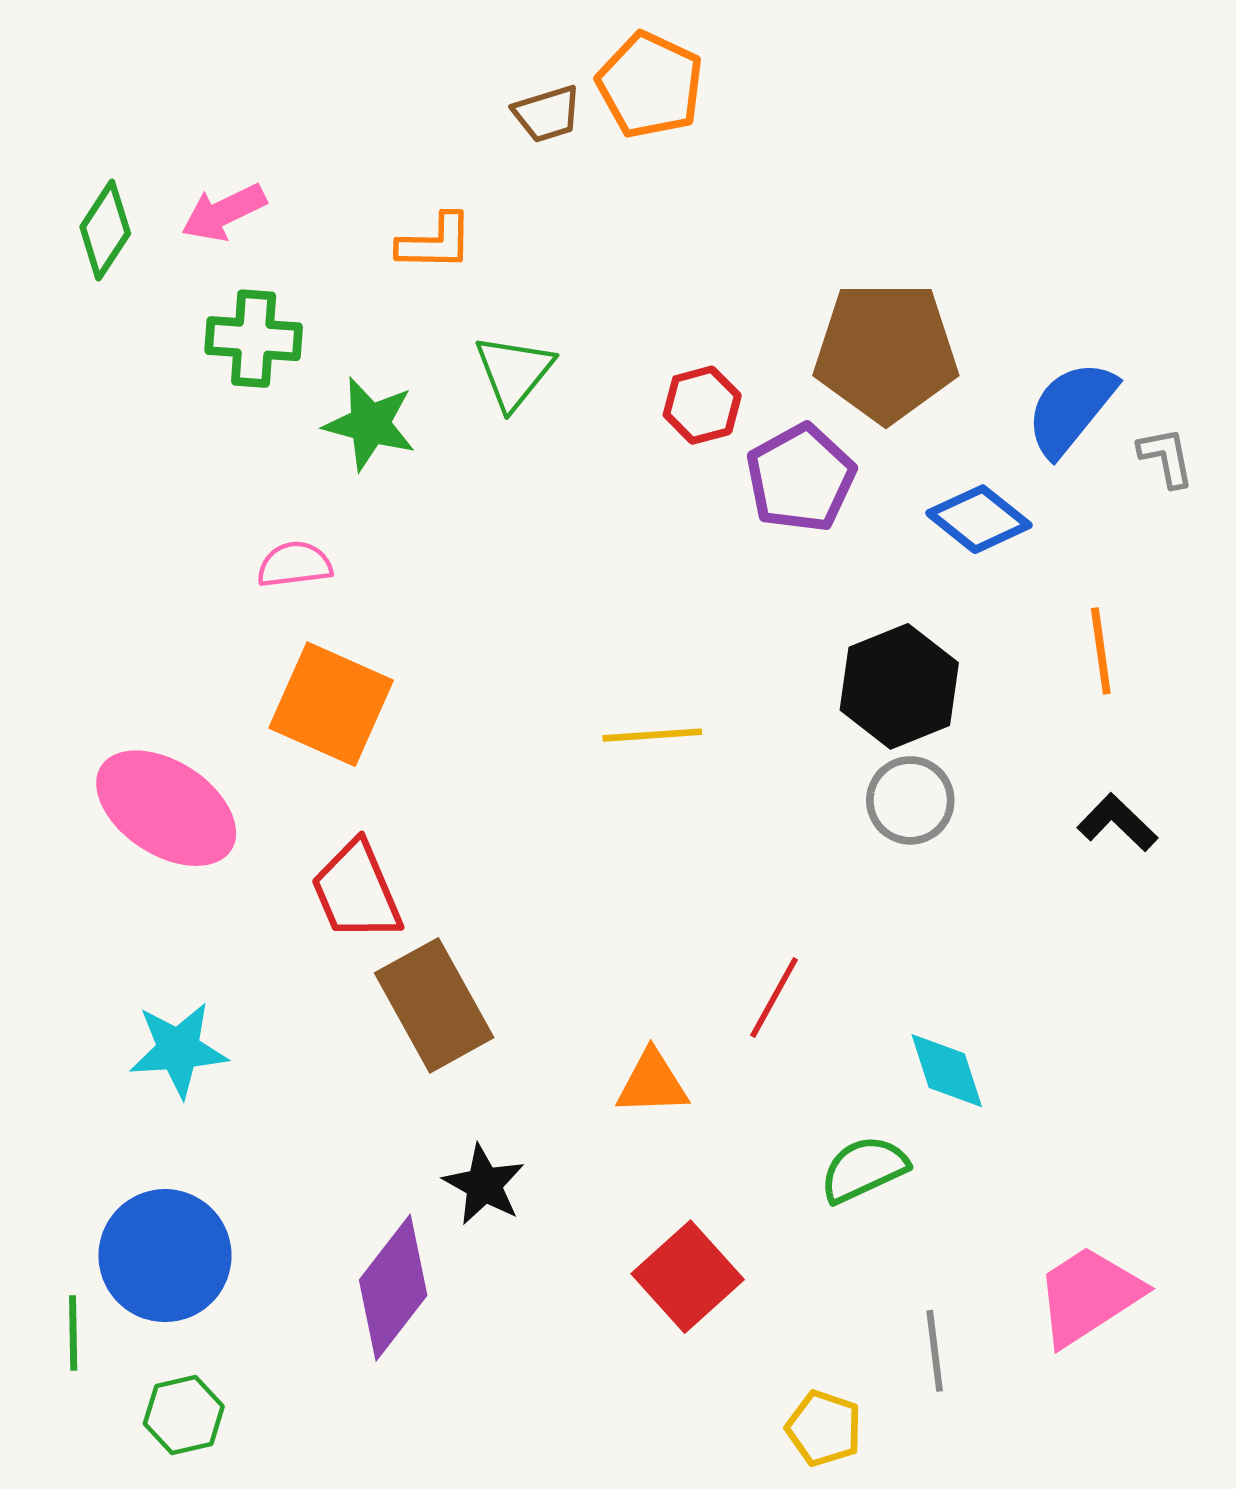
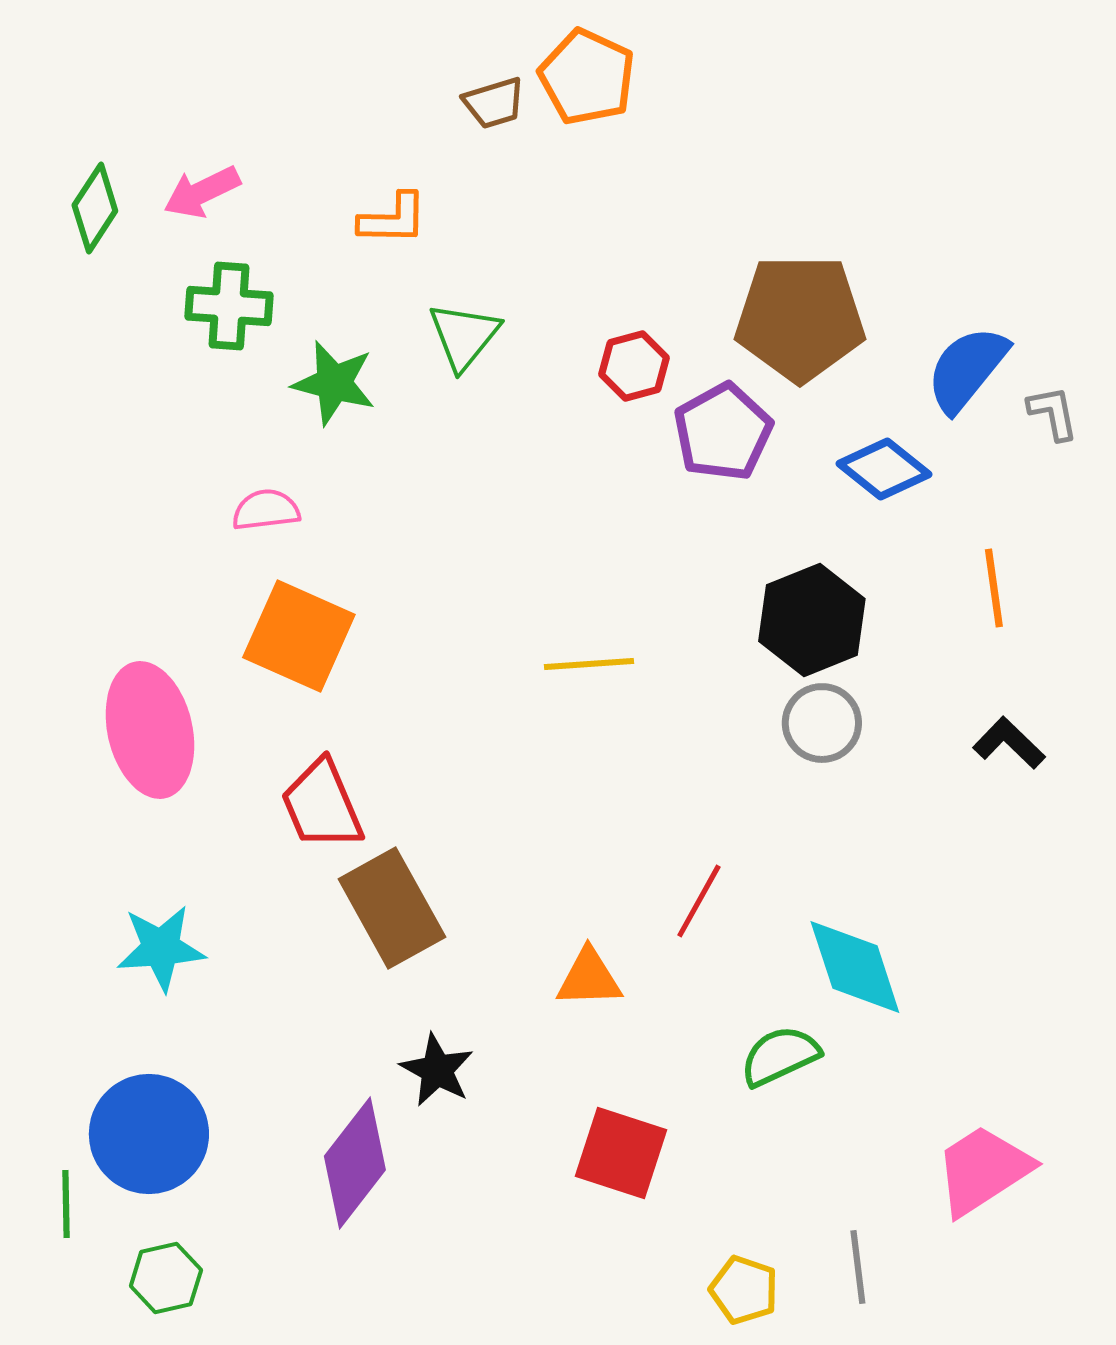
pink ellipse: (166, 808) -> (150, 730), turned 44
cyan diamond: (947, 1071) -> (855, 967), size x1.4
red square: (688, 1277) -> (621, 1153), turned -30
gray line: (935, 1351) -> (858, 1267), moved

